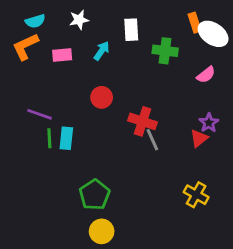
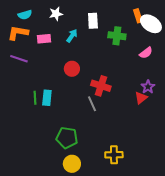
orange L-shape: (25, 47) -> (18, 33), turned 35
purple line: (40, 114) -> (19, 59), moved
gray line: (152, 140) -> (92, 104), moved
green pentagon: (95, 195) -> (67, 138), turned -30
yellow cross: (196, 195) -> (114, 155), moved, turned -30

